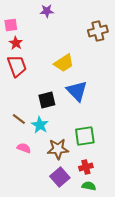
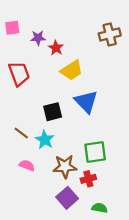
purple star: (47, 11) -> (38, 38), moved
red star: (16, 43) -> (56, 48), moved
red cross: (86, 167) -> (88, 179), moved

